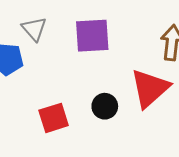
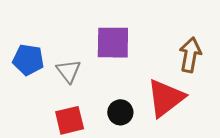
gray triangle: (34, 29) -> (69, 71), moved

